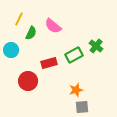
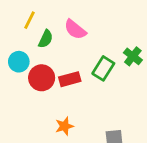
green rectangle: (74, 55) -> (103, 68), turned -30
red circle: (28, 81) -> (42, 78), moved
orange star: (76, 90) -> (64, 126), moved

